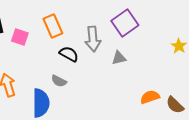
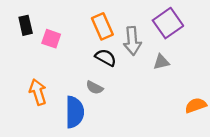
orange rectangle: (53, 26) -> (102, 26), moved

